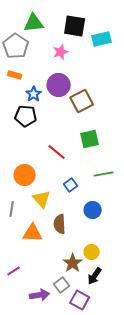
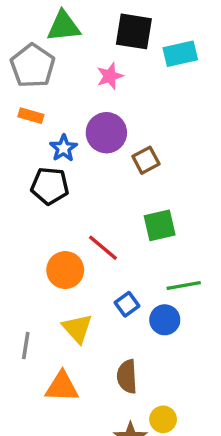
brown square: (82, 101) -> (146, 160), size x0.7
orange circle: (25, 175) -> (65, 270), moved
blue circle: (93, 210) -> (165, 320), moved
brown semicircle: (60, 224) -> (127, 376), moved

